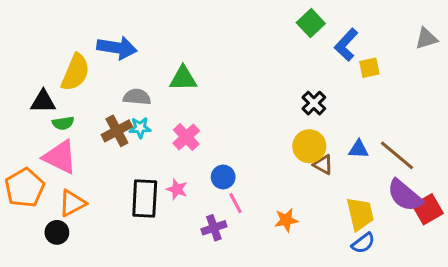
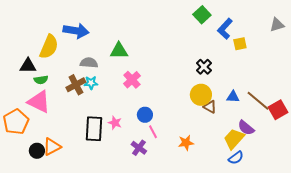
pink cross: (186, 137) -> (132, 80), moved
purple semicircle: (405, 195) -> (246, 128), moved, size x0.7
orange triangle: (72, 203) -> (52, 147), moved
red square: (428, 209) -> (278, 110), moved
yellow trapezoid: (360, 214) -> (234, 139), turned -125
purple cross: (214, 228) -> (139, 148), turned -35

